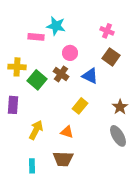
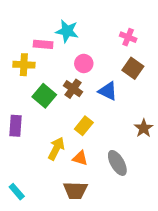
yellow cross: (17, 67) -> (24, 65), moved
yellow rectangle: (80, 106) -> (84, 126), moved
yellow arrow: (36, 130) -> (56, 149), moved
gray ellipse: (118, 136) -> (117, 163), moved
cyan rectangle: (32, 166) -> (17, 192), moved, turned -40

